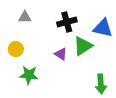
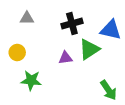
purple triangle: (61, 54) -> (66, 58), turned -40
green arrow: (101, 84) -> (108, 90), turned -30

